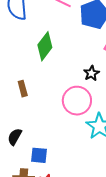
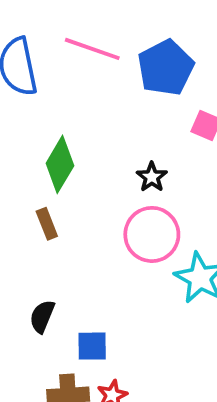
green diamond: (45, 46) -> (60, 164), moved
black star: (91, 73) -> (152, 177), moved

